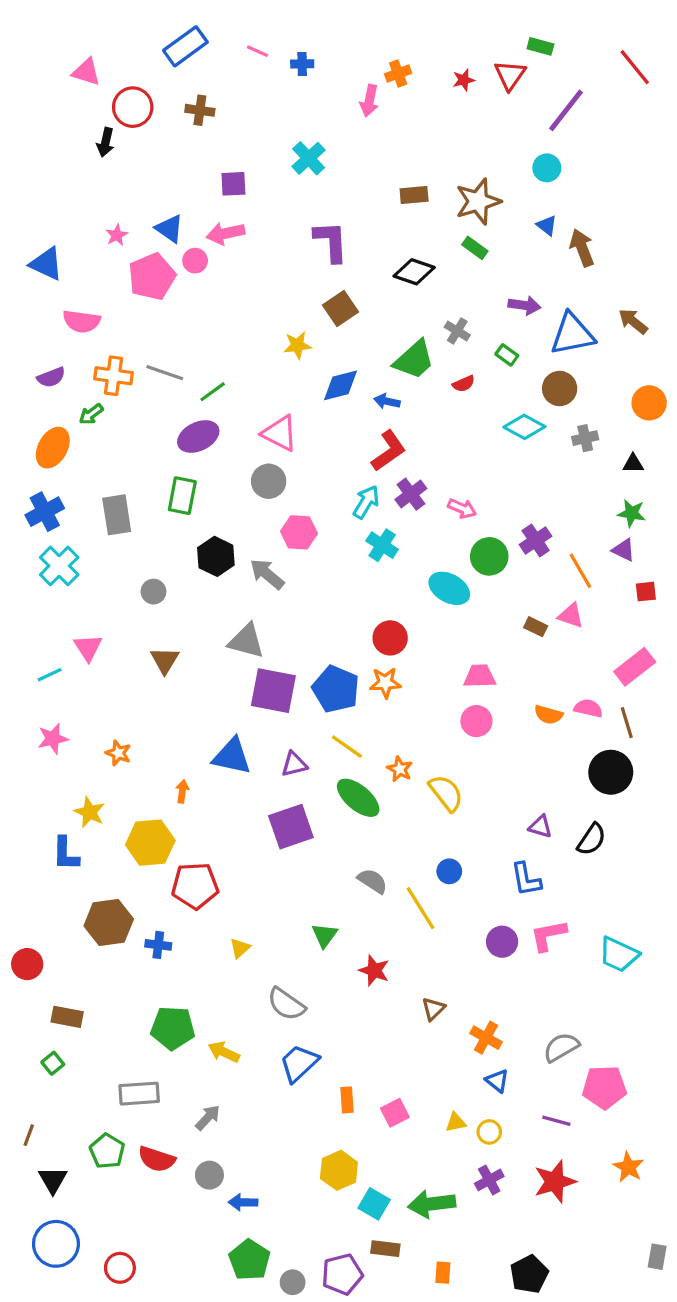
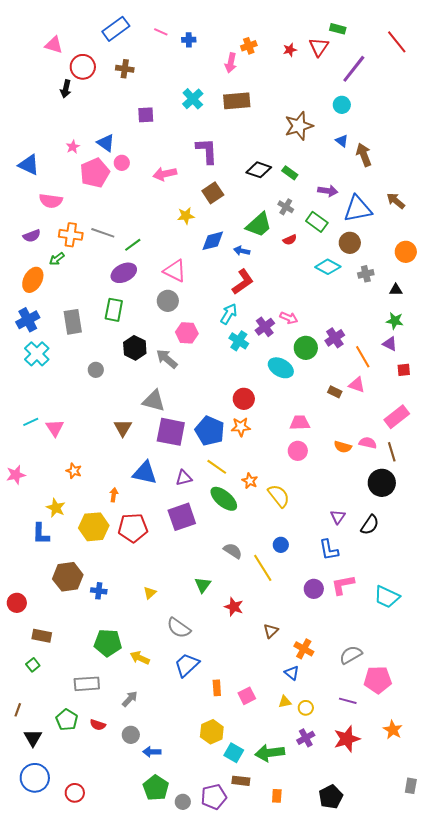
brown rectangle: (414, 195) -> (237, 101), moved, size x1.5
pink arrow: (225, 233) -> (165, 174), moved
green rectangle: (475, 248) -> (290, 173), moved
green rectangle: (507, 355) -> (317, 222), size x1.5
purple cross: (411, 494) -> (265, 327), moved
pink triangle: (88, 648) -> (55, 428), moved
brown triangle: (165, 660) -> (123, 428), moved
pink star: (53, 739) -> (16, 475), moved
purple triangle: (540, 827) -> (338, 517), turned 49
red pentagon: (195, 886) -> (133, 528), moved
blue triangle: (497, 1081) -> (292, 673), moved
red semicircle: (157, 1159) -> (98, 725), size x0.7

